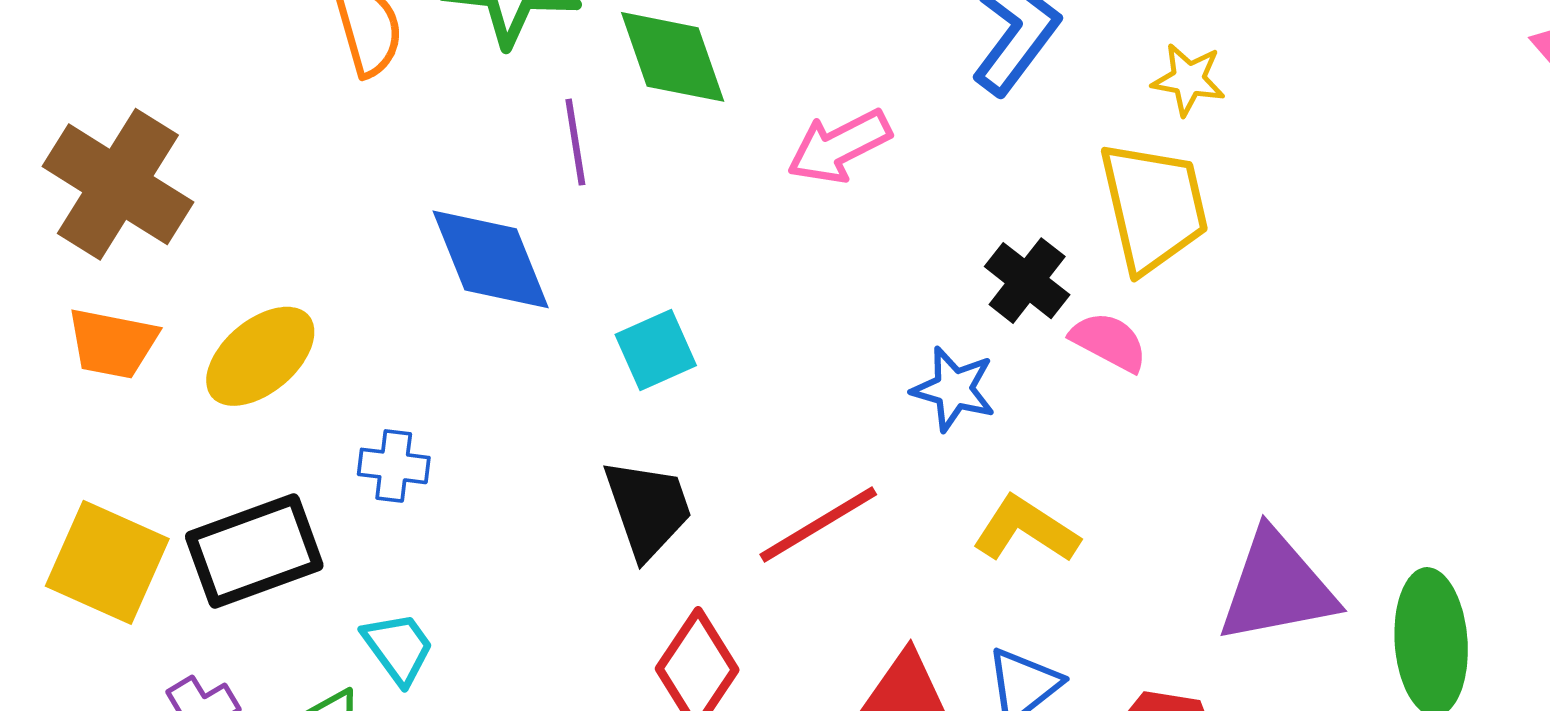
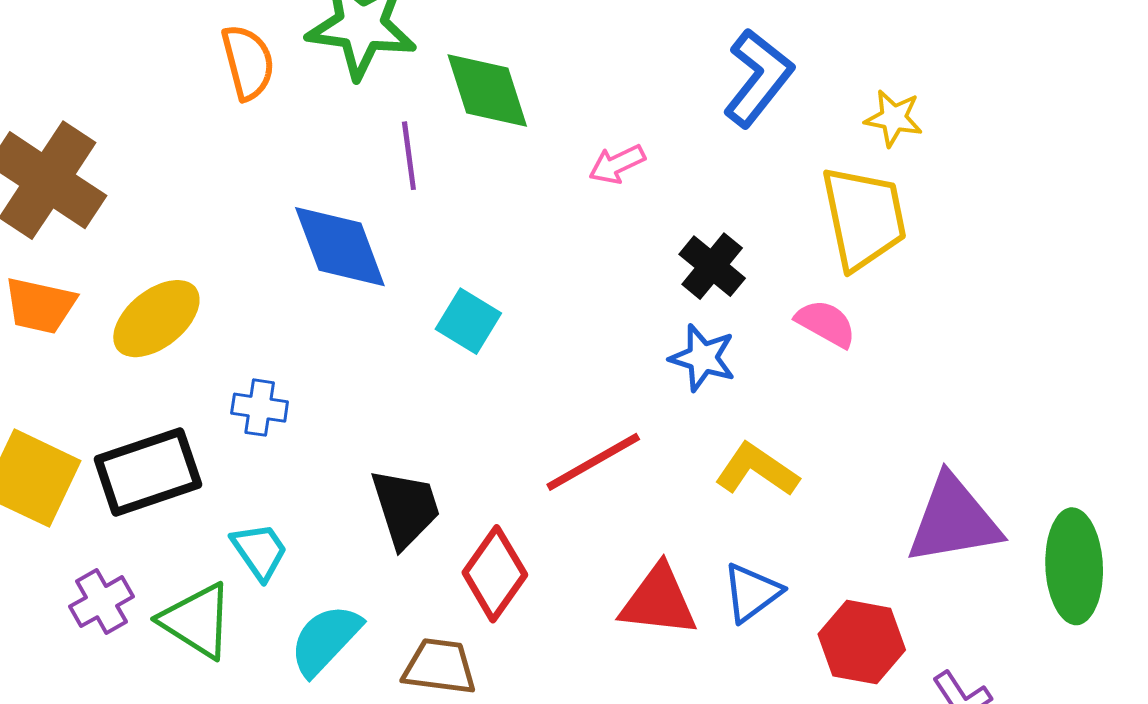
pink arrow: (839, 146) -> (617, 164), size x0.7
black cross: (1027, 281) -> (712, 266), moved
cyan square: (656, 350) -> (468, 321), turned -36
black trapezoid: (648, 509) -> (405, 508), moved

